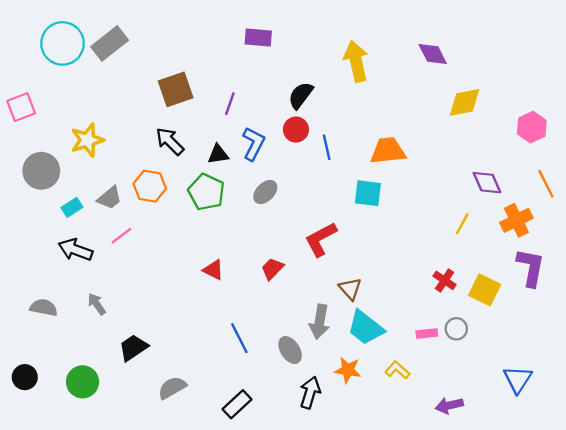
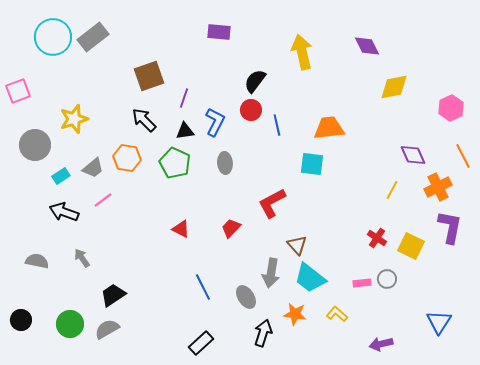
purple line: (230, 104) -> (184, 98), moved
gray ellipse: (265, 192) -> (225, 163), turned -50
gray semicircle: (172, 388) -> (107, 329), moved

